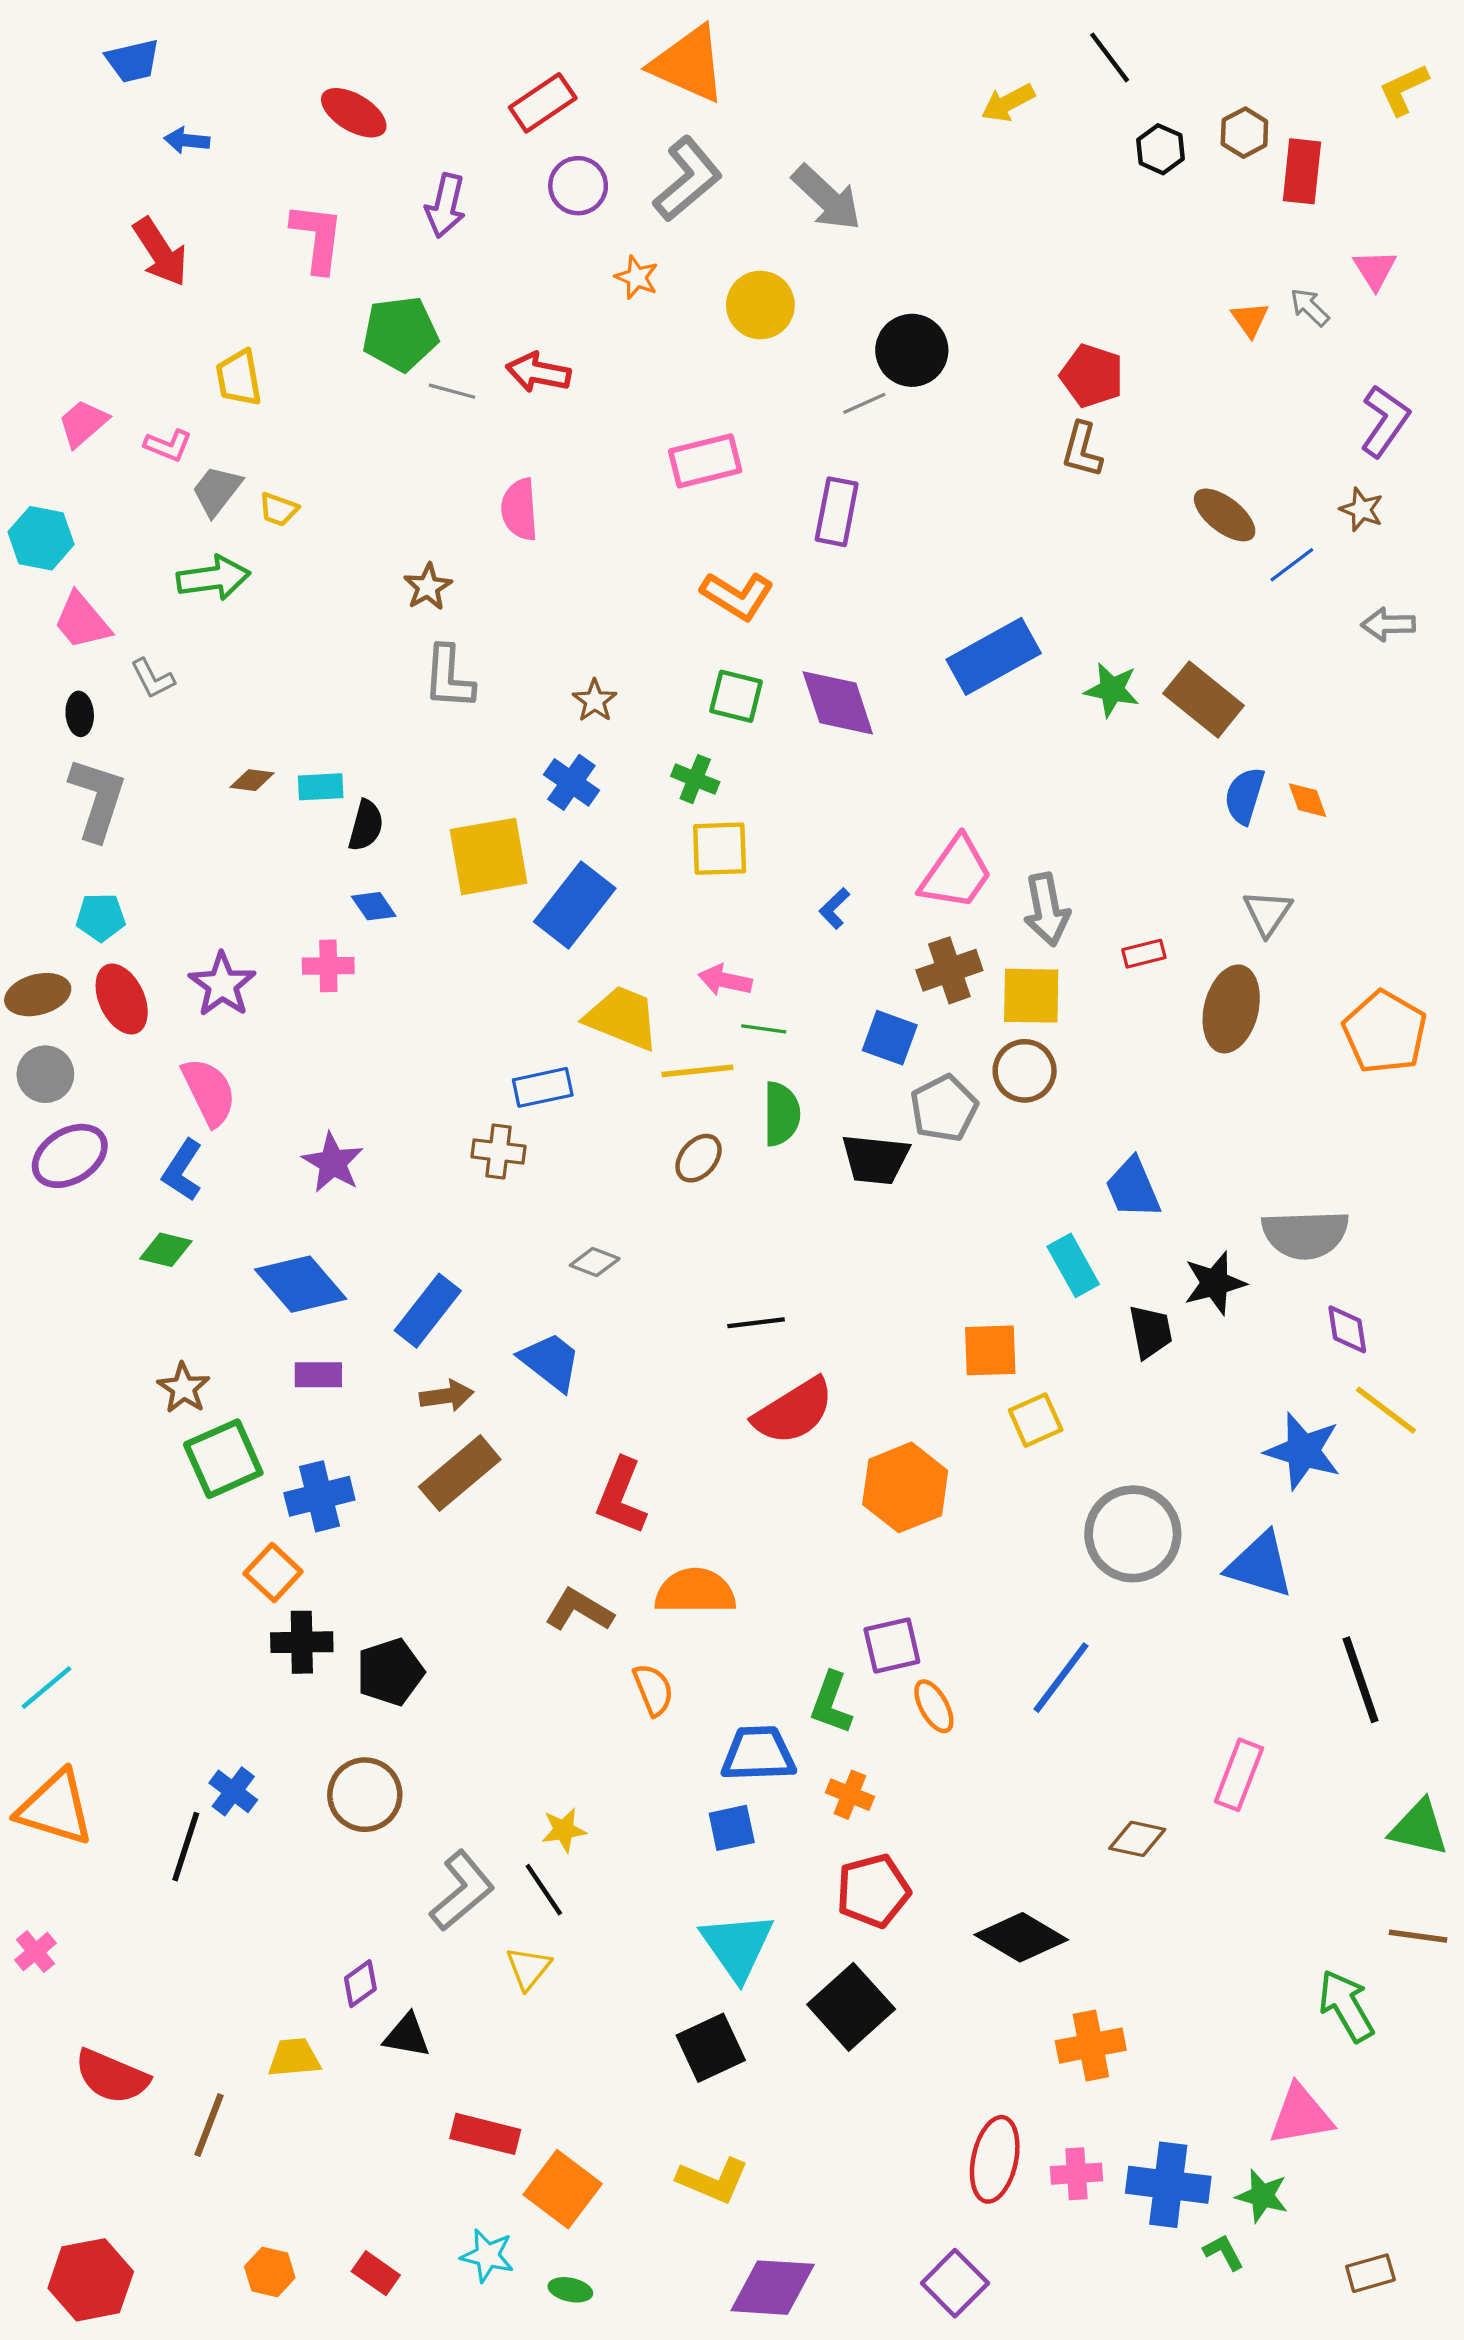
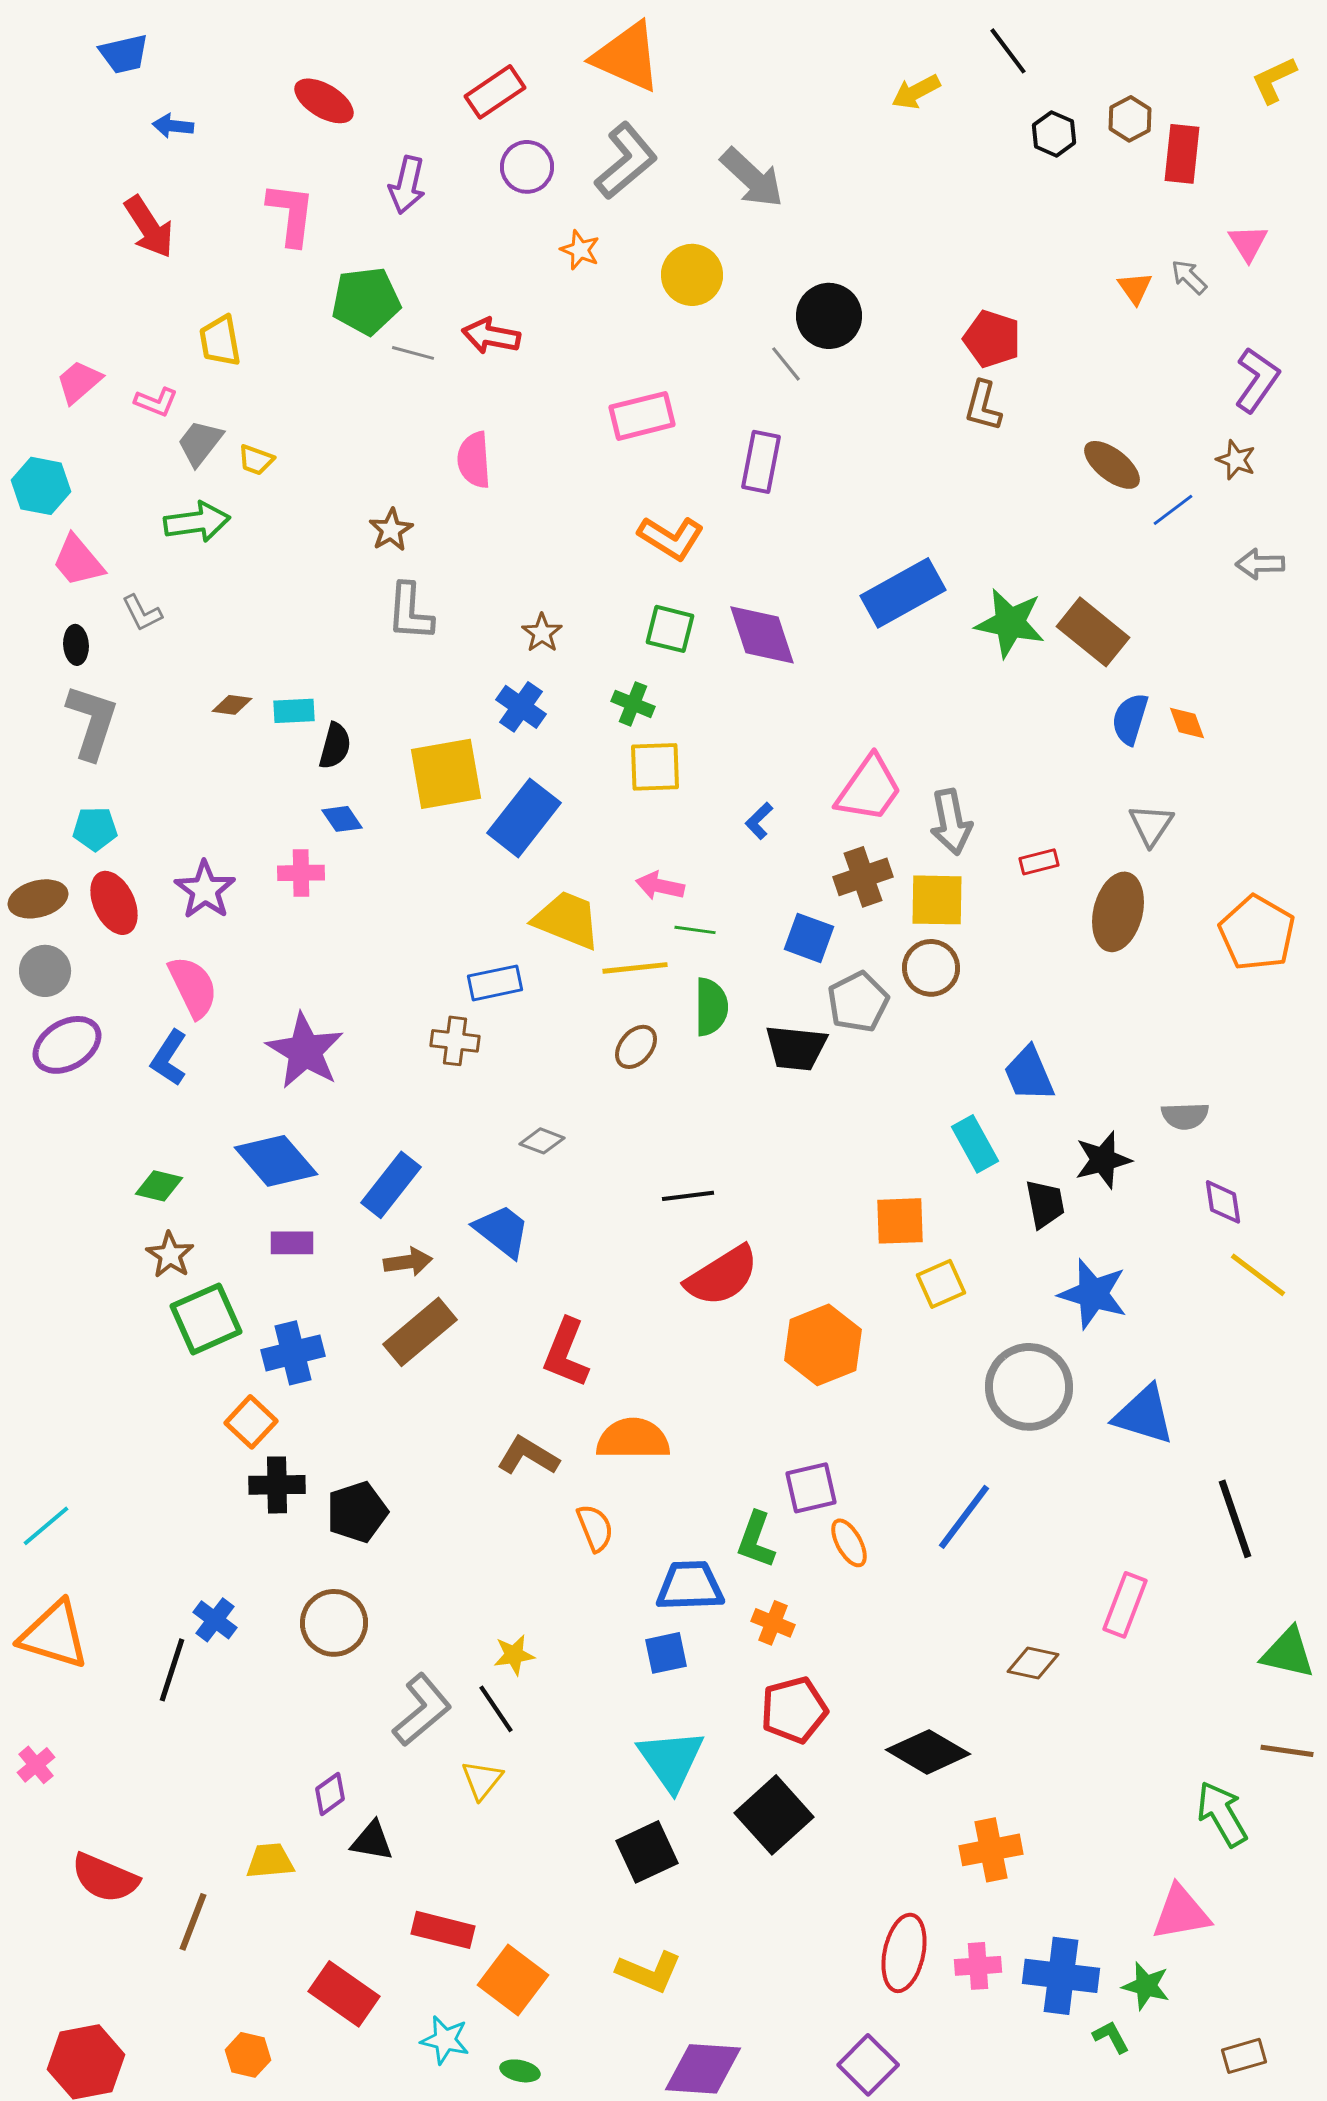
gray line: (864, 403) -> (786, 364), turned 75
green star: (1112, 690) -> (1010, 623), size x1.4
purple star: (333, 1163) -> (305, 1051), size x1.4
gray semicircle: (1305, 1234) -> (1185, 1116), size x0.6
green diamond: (166, 1250) -> (159, 1186), moved
blue star: (1303, 1451) -> (1093, 1294), moved
red rectangle: (376, 2273) -> (344, 1994), moved, size x1.6

